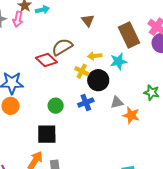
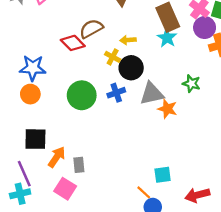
cyan star: (118, 61) -> (167, 38), moved, turned -30
gray triangle: (117, 102) -> (152, 94), size x1.6
green circle: (56, 106) -> (82, 95), size x1.6
black square: (47, 134) -> (35, 139), moved

